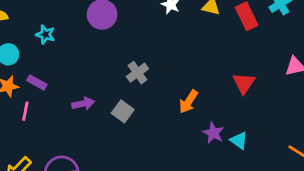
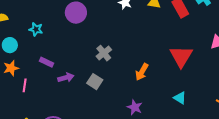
purple rectangle: (37, 82) -> (47, 62), moved
red triangle: (244, 83) -> (181, 56), size x1.4
purple star: (213, 133) -> (135, 107), moved

